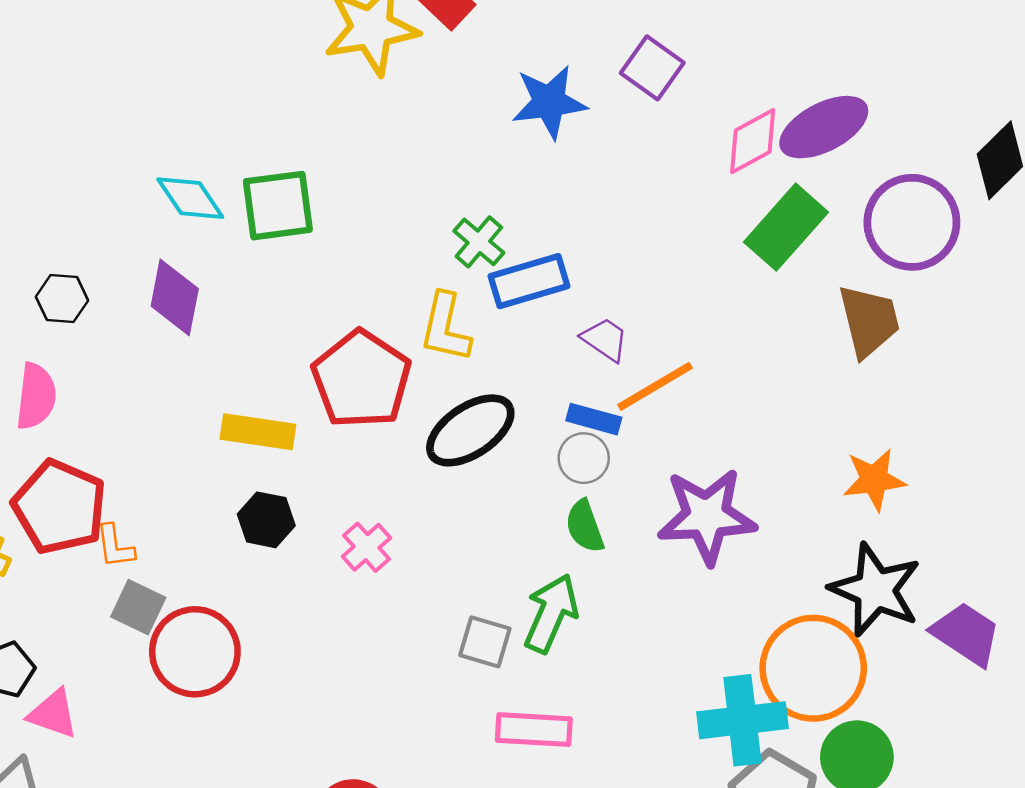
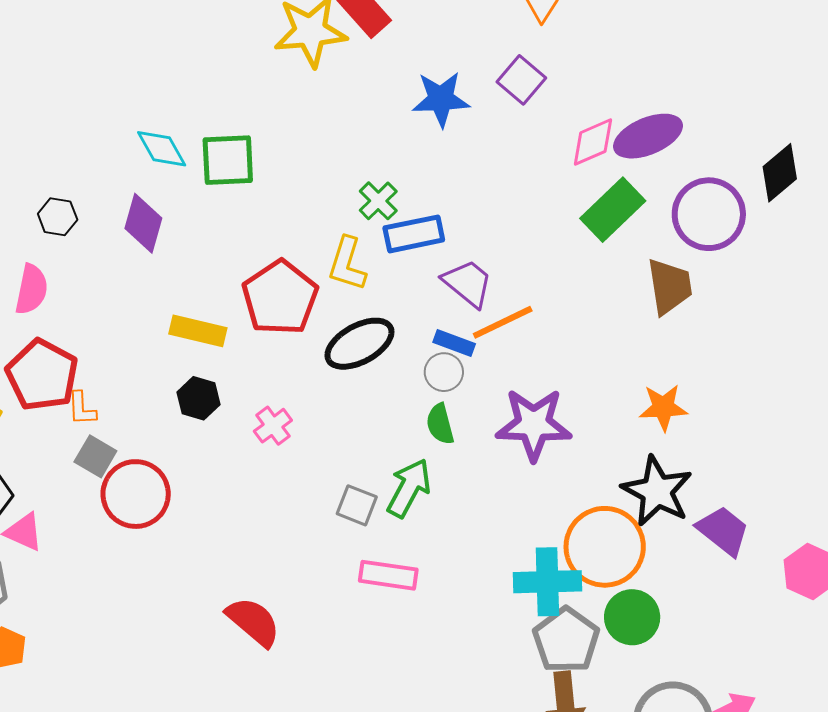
purple trapezoid: (605, 339) -> (468, 283), size x1.4

